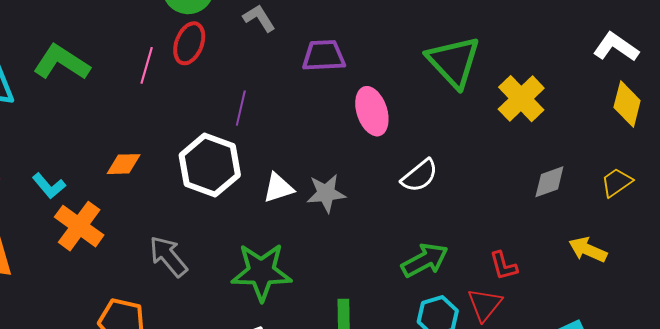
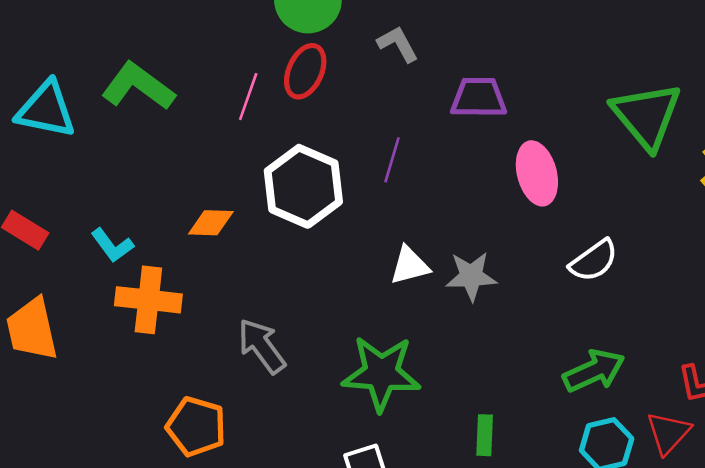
purple line: (241, 108) -> (392, 160), moved
white hexagon: (210, 165) -> (303, 186), moved
orange cross: (79, 226) -> (148, 300), turned -33

